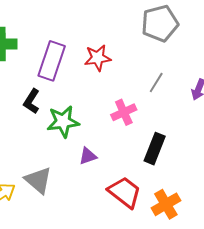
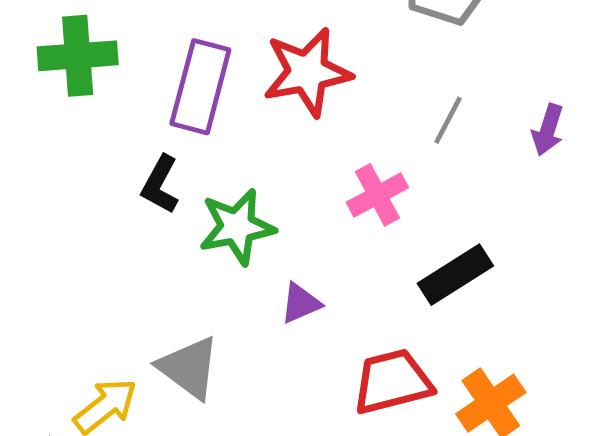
red star: (98, 58) -> (307, 72), size x1.4
black rectangle: (155, 149) -> (455, 275), turned 40
red trapezoid: (125, 192) -> (392, 382), turned -48

